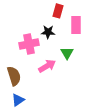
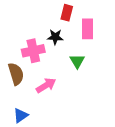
pink arrow: (47, 66) -> (46, 85), moved
brown semicircle: (14, 76) -> (16, 74), moved

